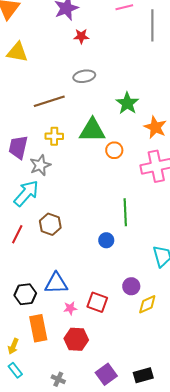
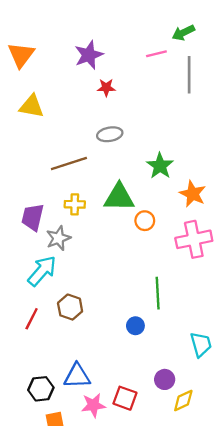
pink star: (70, 308) -> (93, 405), size x1.5

